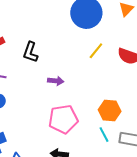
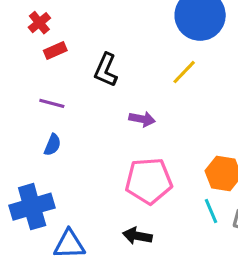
yellow line: (96, 51) -> (184, 72), moved

